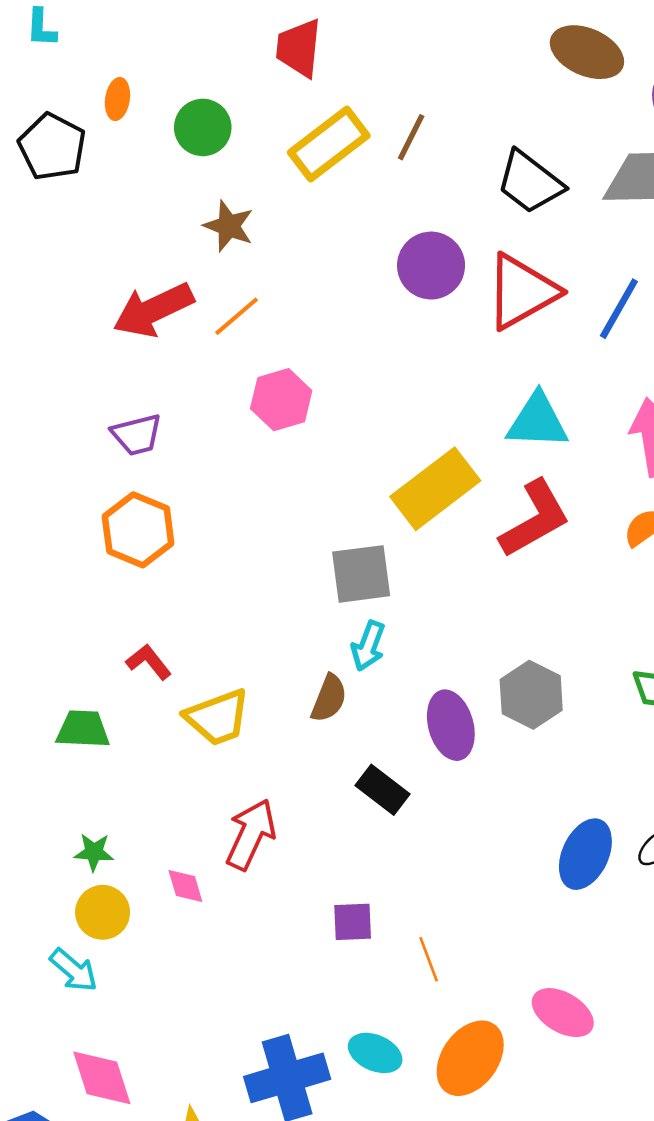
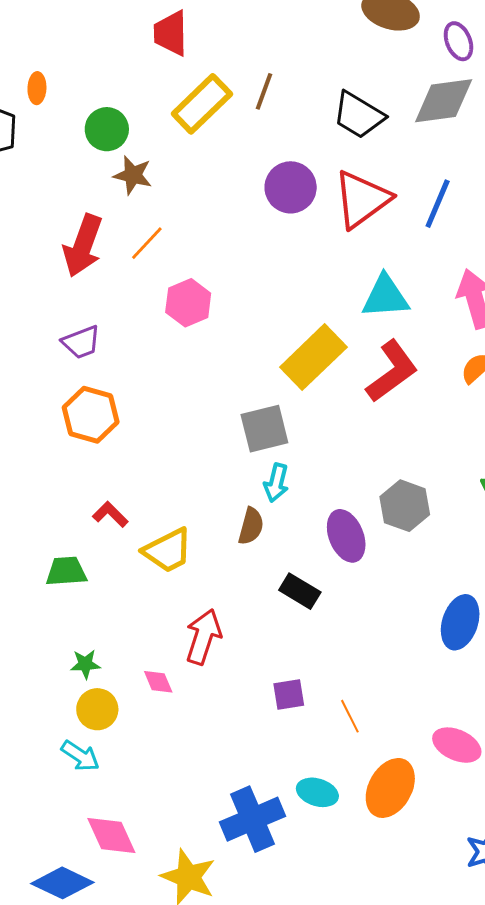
green circle: (203, 127) -> (107, 129), moved
red arrow: (153, 310) -> (83, 246), turned -38

